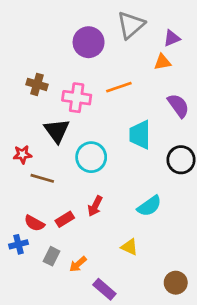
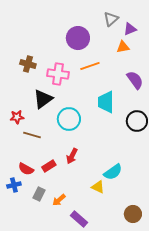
gray triangle: (131, 25) -> (111, 19), moved, size x0.7
purple circle: (89, 42) -> (78, 38), moved
black triangle: (57, 131) -> (43, 99), turned 30
cyan semicircle: (149, 206) -> (113, 172), moved

